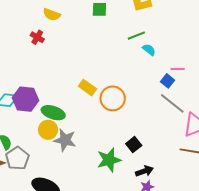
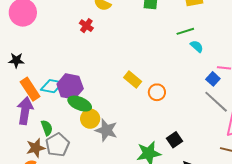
orange circle: (113, 98) -> (157, 92), size x0.7
green ellipse: (53, 113) -> (80, 104), moved

